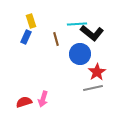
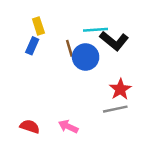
blue circle: (80, 54) -> (86, 57), moved
pink arrow: (43, 99) -> (68, 126), moved, turned 98
red semicircle: (24, 102) -> (30, 126), turned 35

